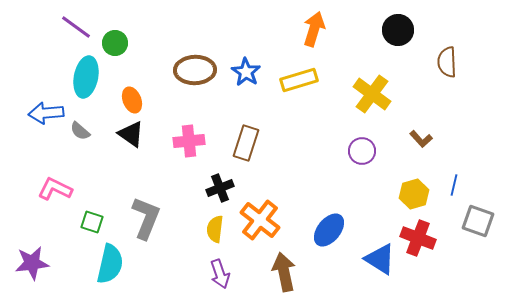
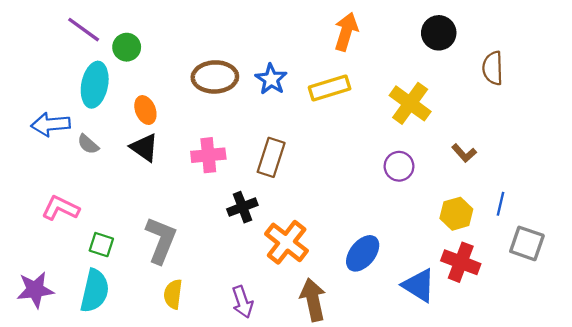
yellow semicircle: (215, 229) -> (173, 294), moved
cyan semicircle: (110, 264) -> (95, 291), moved

